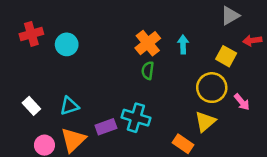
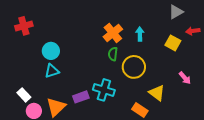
cyan circle: (67, 44) -> (51, 51), moved
yellow circle: (212, 88) -> (134, 67), moved
white rectangle: (31, 106) -> (24, 95), moved
cyan triangle: (69, 106) -> (52, 71), moved
yellow triangle: (205, 122) -> (157, 93), turned -42

